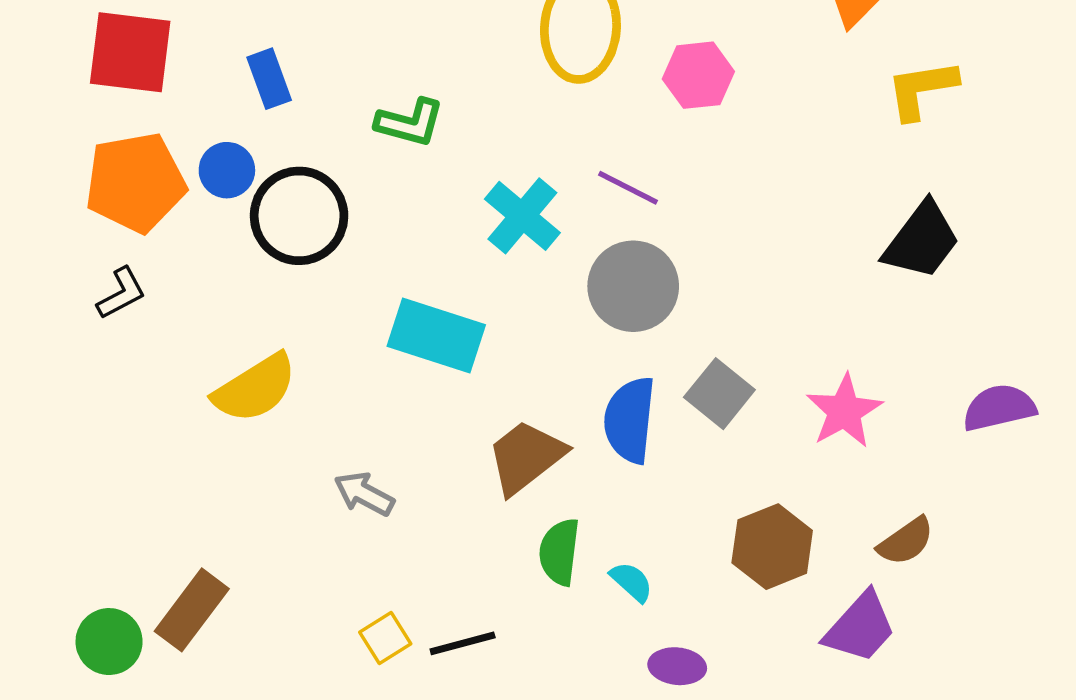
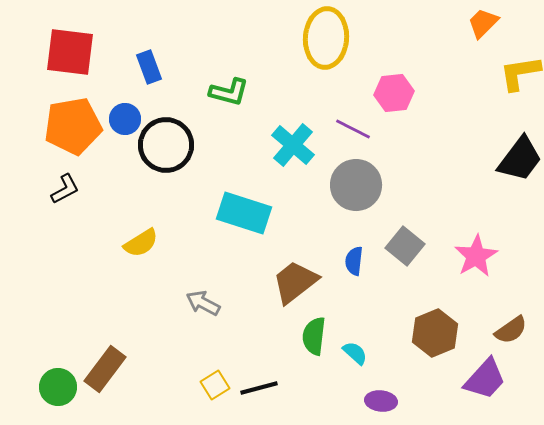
pink hexagon: (698, 75) -> (394, 93), moved
yellow semicircle: (255, 388) -> (141, 243), size x0.7
blue semicircle: (630, 420) -> (354, 261), size x0.6

